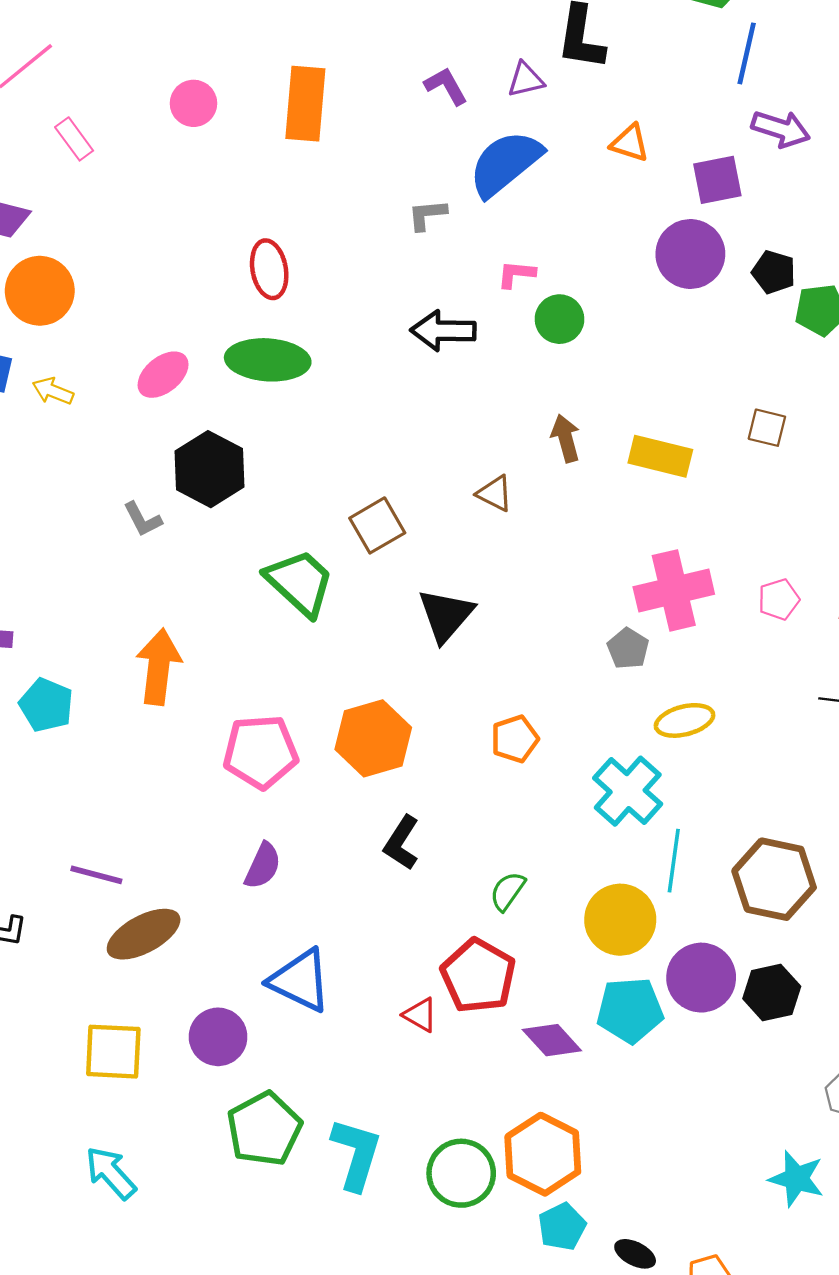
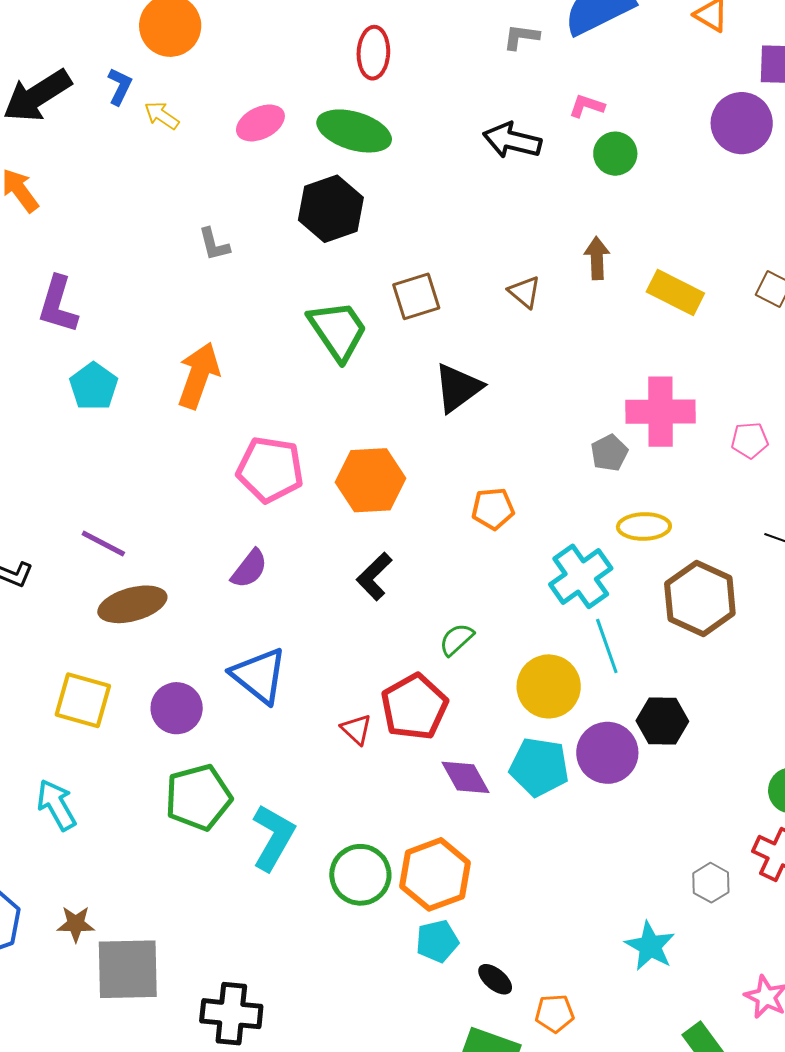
black hexagon: (209, 469) -> (331, 209), moved
cyan line: (674, 861) -> (607, 646), turned -40
brown hexagon: (774, 879) -> (700, 599), moved
black hexagon: (772, 993) -> (662, 721), moved

